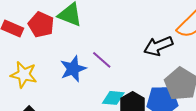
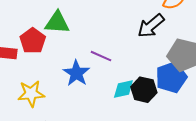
red pentagon: (41, 25) -> (33, 41), turned 30

